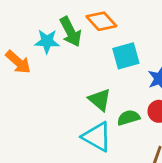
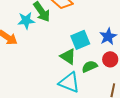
cyan square: (126, 56) -> (80, 40), moved

